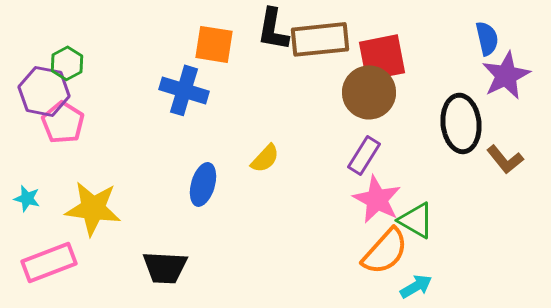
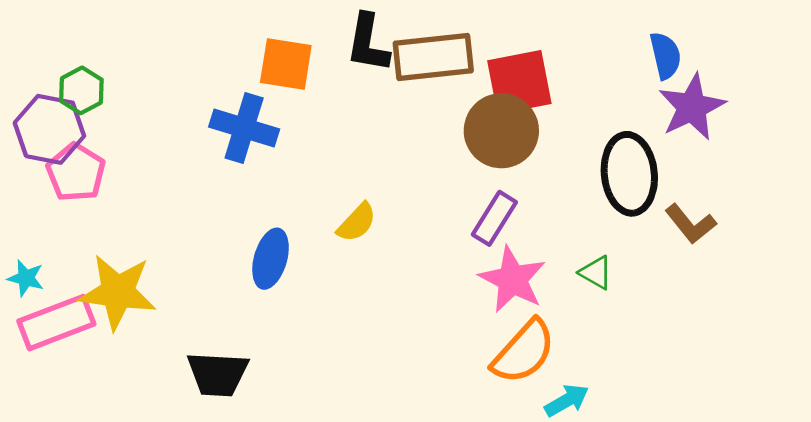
green triangle: (416, 220) -> (596, 273), moved, size x0.7
pink rectangle: (49, 262) -> (56, 323), moved

